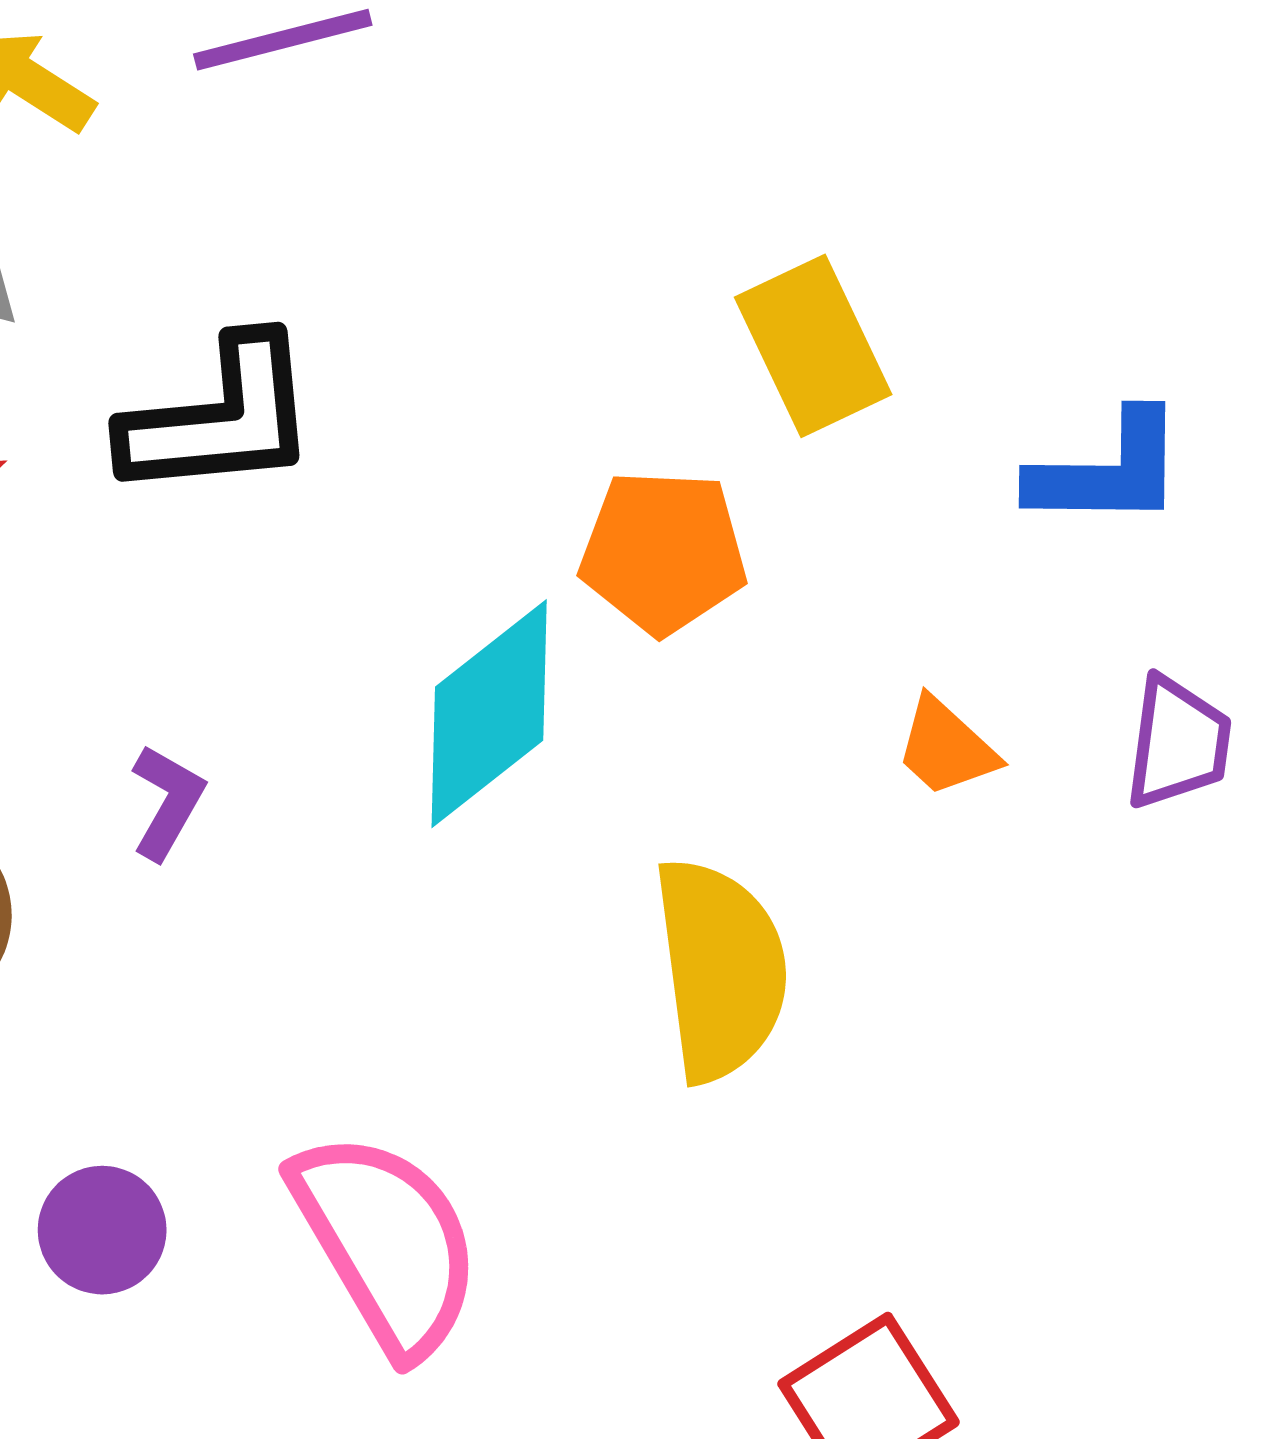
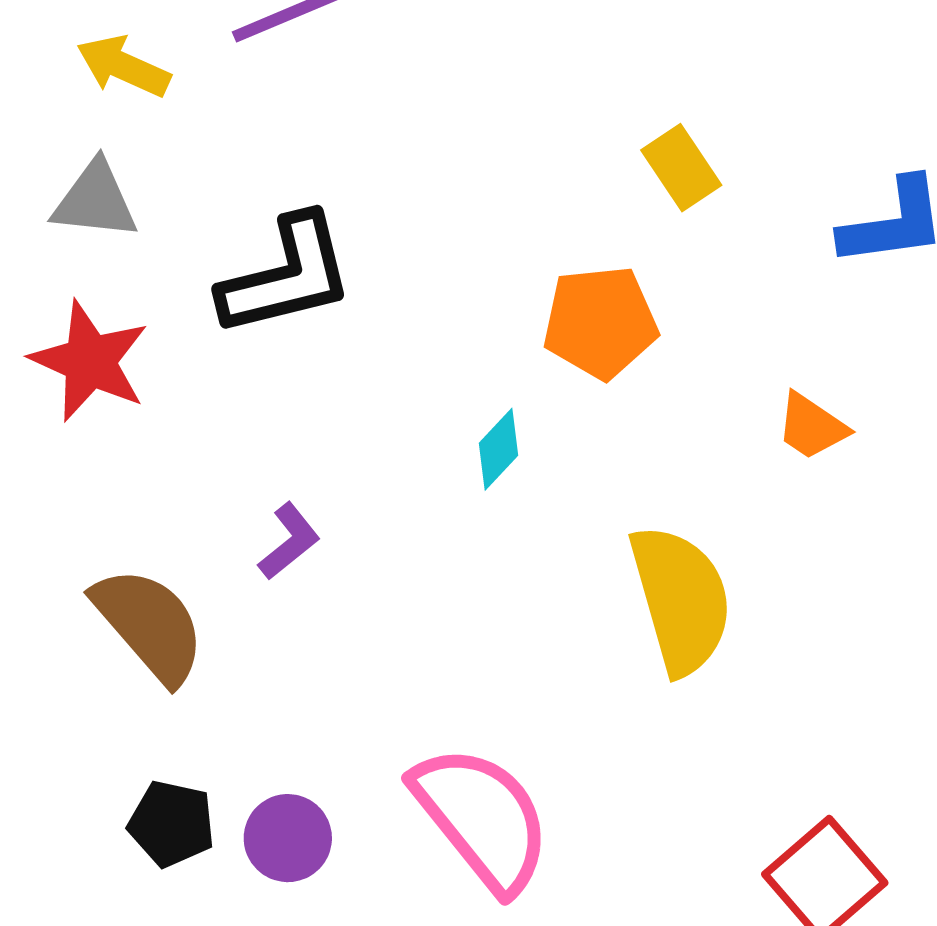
yellow rectangle: (813, 346) -> (681, 168), size x0.7
cyan diamond: (489, 714) -> (499, 449), size x0.5
purple L-shape: (167, 802) -> (289, 541), turned 30

